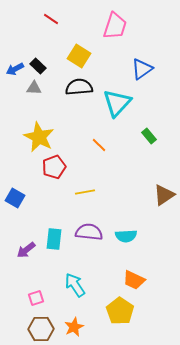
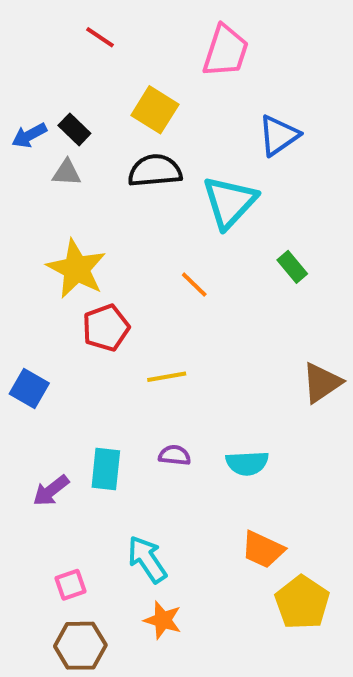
purple semicircle: (89, 232) -> (175, 455), size x0.6
yellow pentagon: (120, 311) -> (302, 602), moved
orange star: (74, 327) -> (163, 620), moved, turned -30

